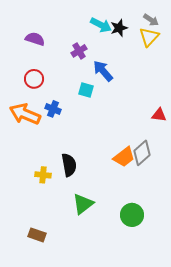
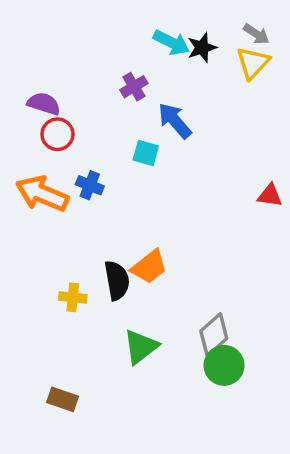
purple semicircle: (35, 39) -> (44, 104), moved
gray diamond: (142, 153) -> (214, 335), moved
orange trapezoid: (124, 157) -> (149, 267), moved

